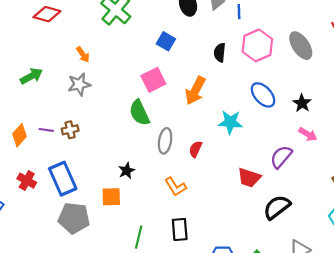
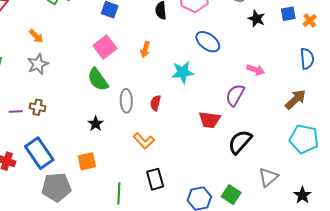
orange arrow: (195, 91) -> (145, 50), size x0.6
black star: (302, 103) -> (256, 19), moved
brown cross: (70, 130) -> (37, 107), turned 35
black star: (127, 171) -> (96, 124), moved

